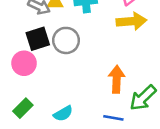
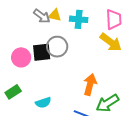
yellow arrow: (131, 21) -> (111, 42), turned 30
black square: (38, 39) -> (42, 52), moved

